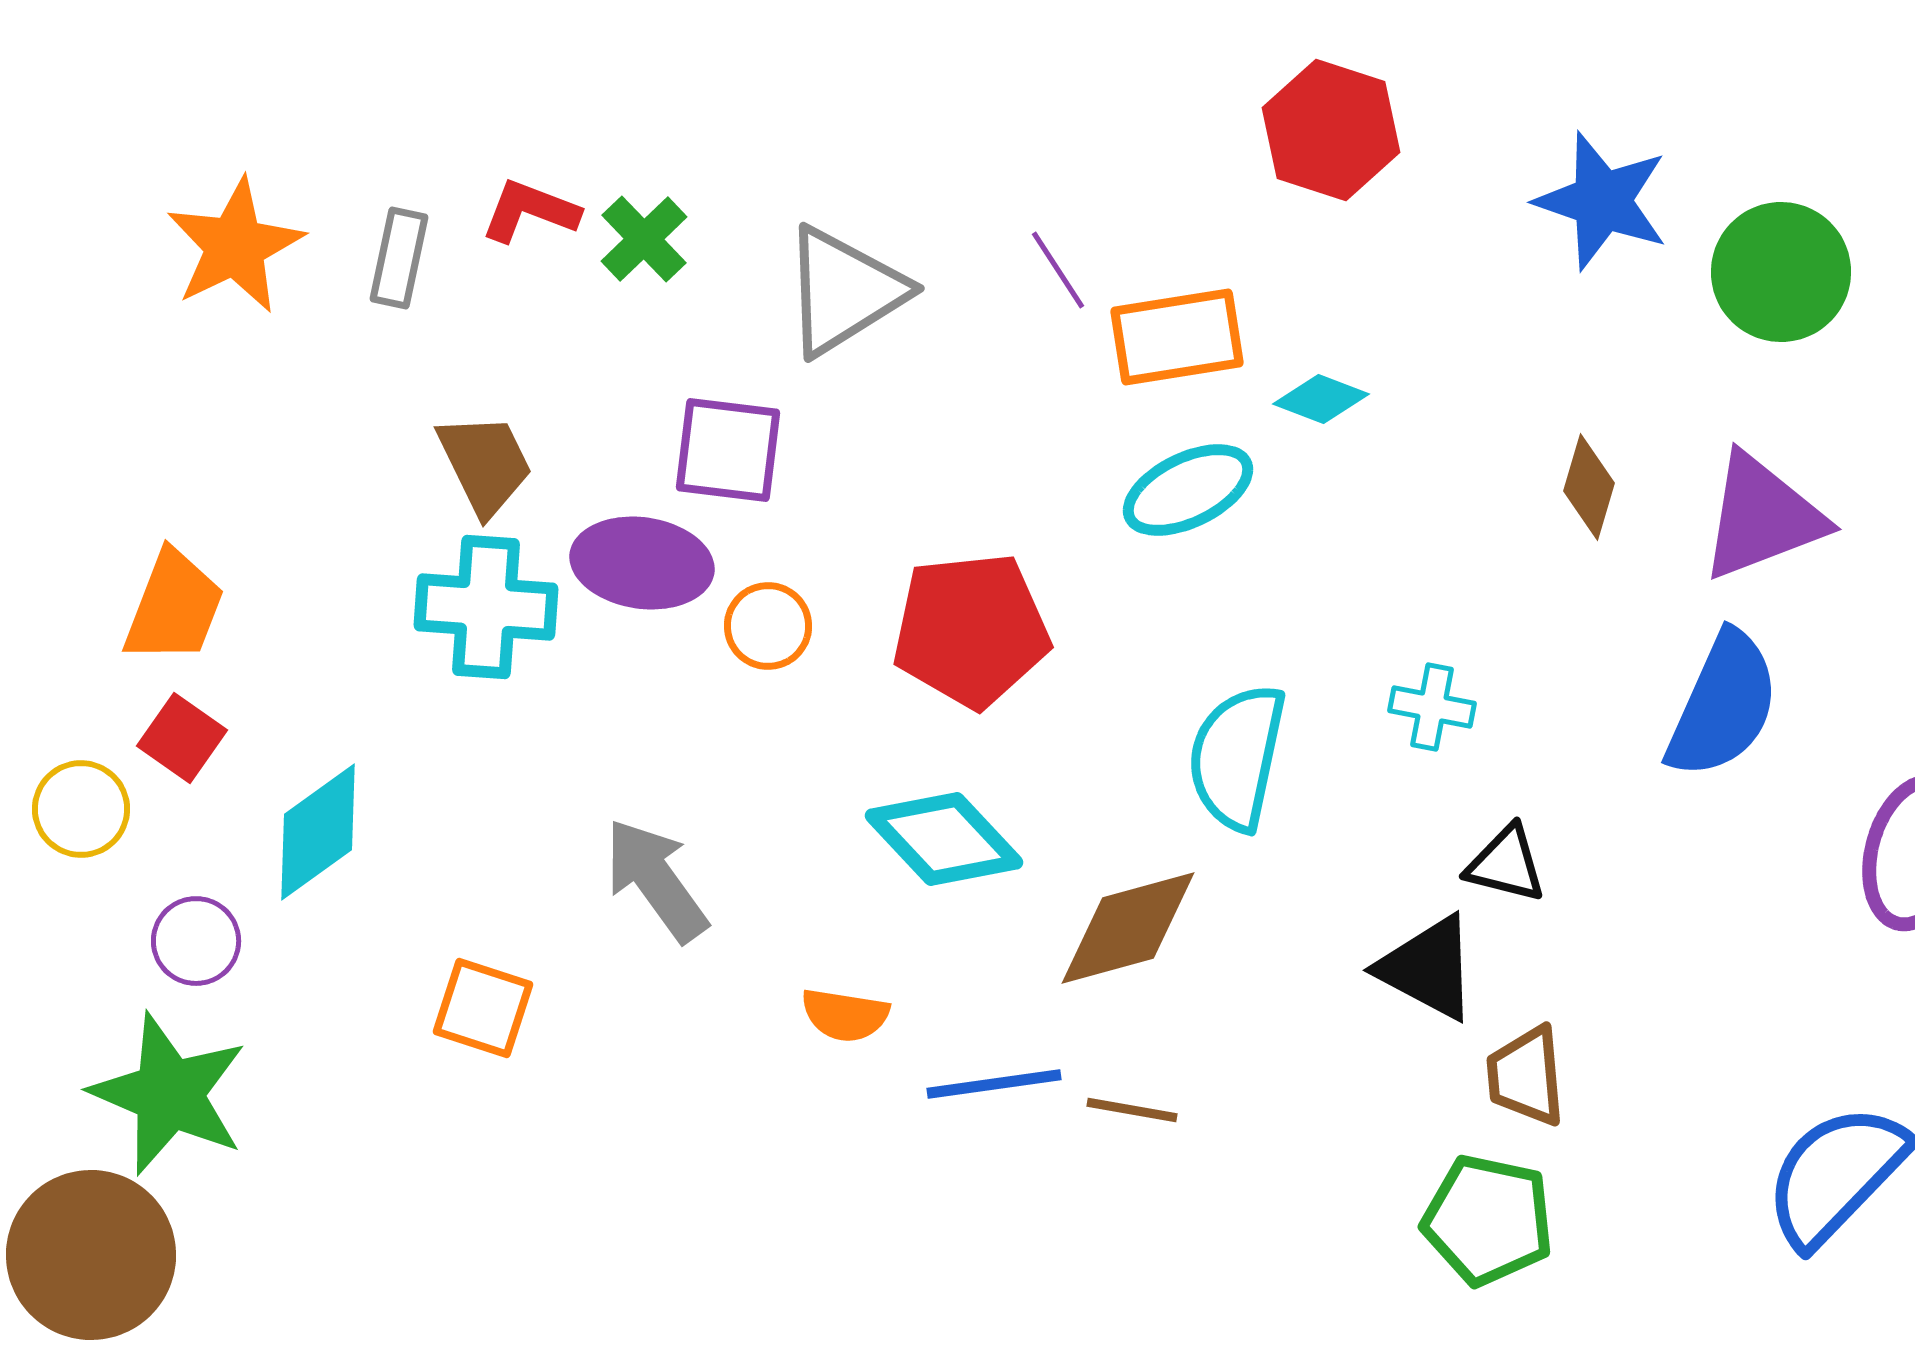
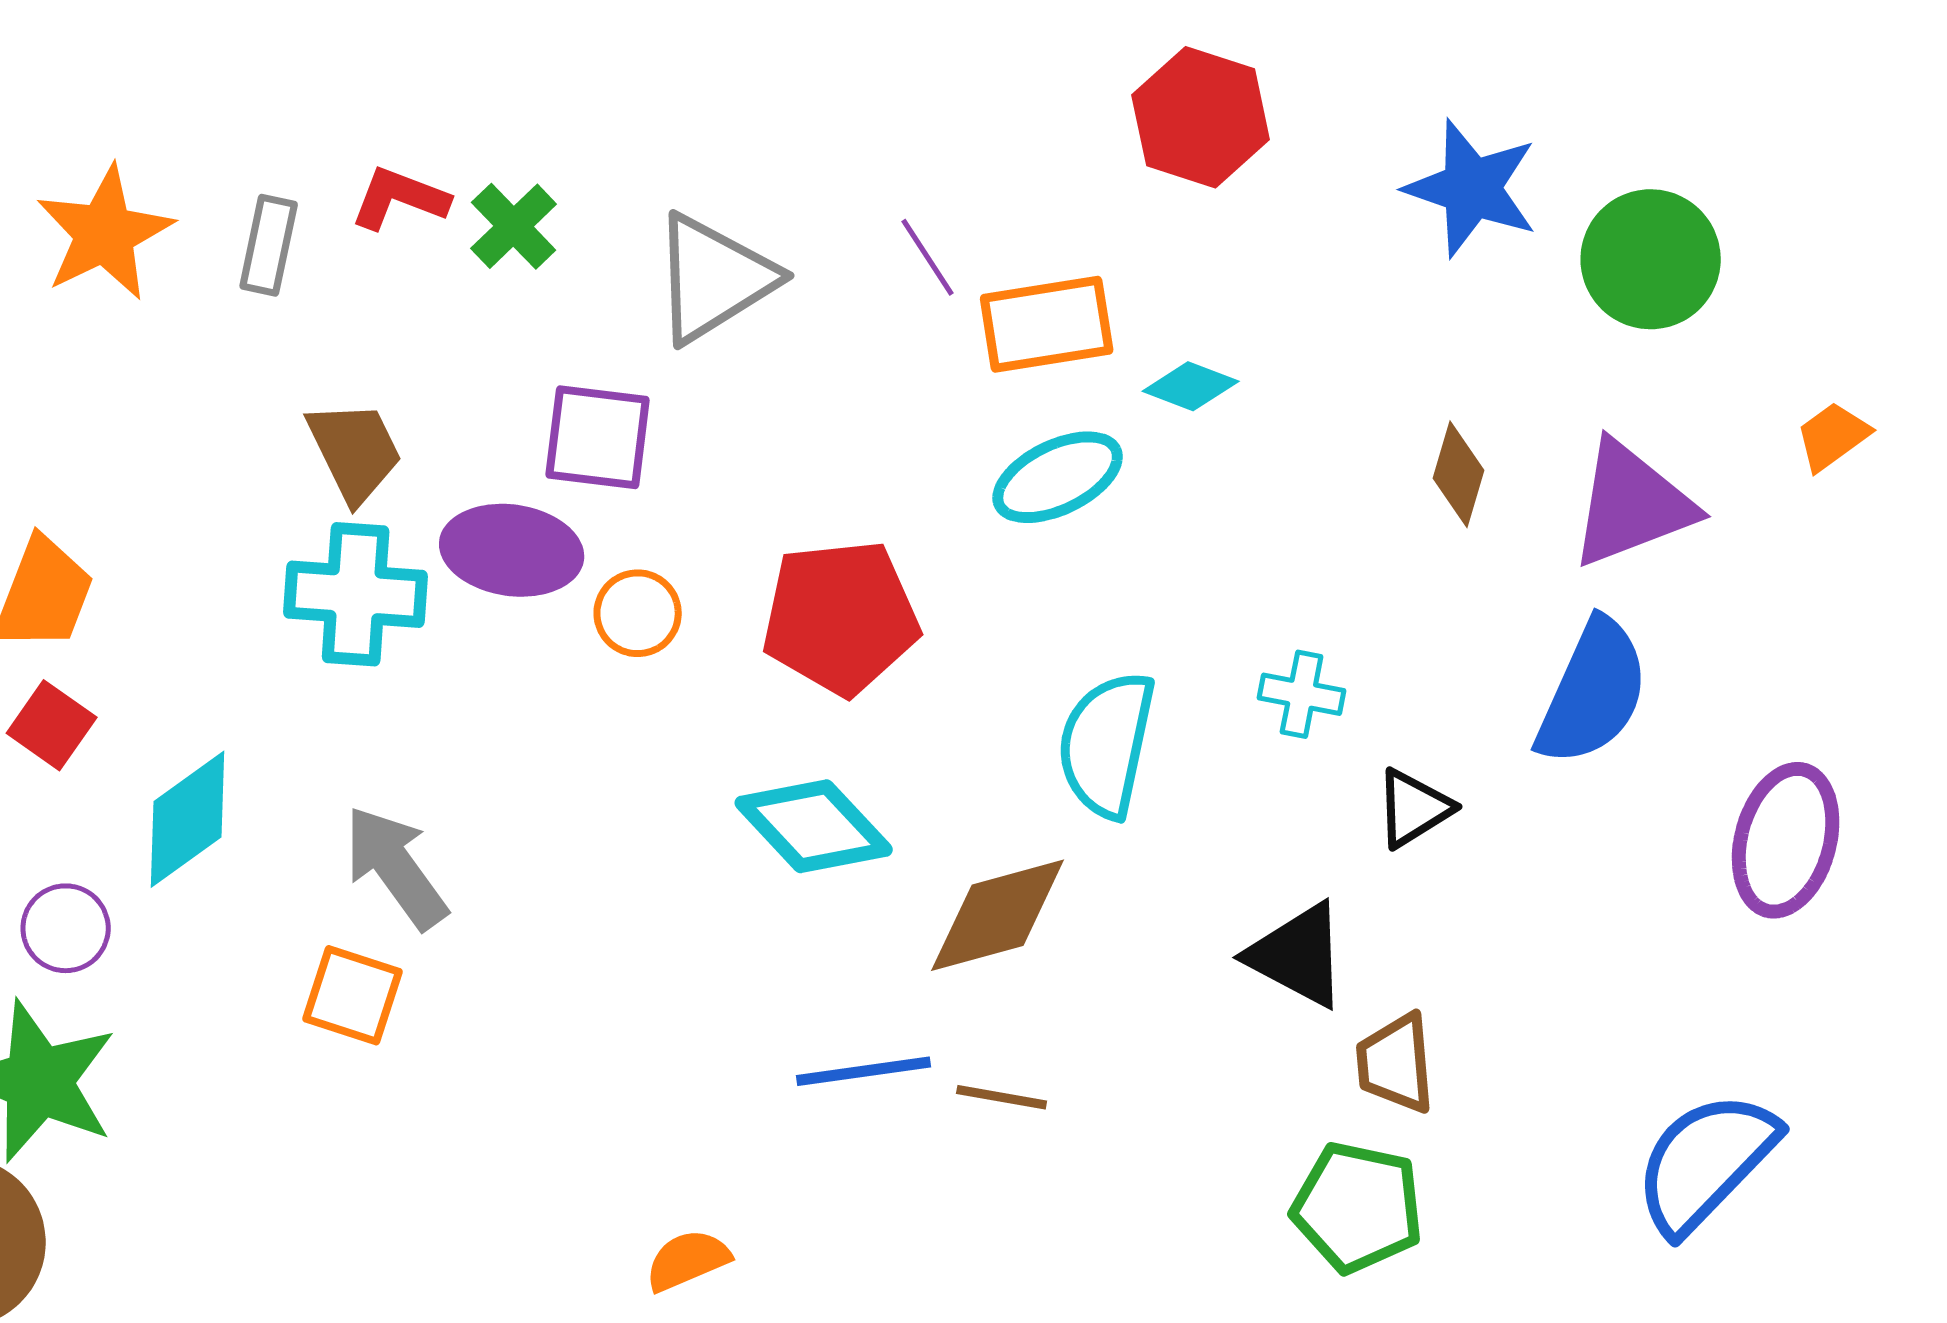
black triangle: (1506, 864) -> (1414, 808), moved, turned -46
gray arrow: (656, 880) -> (396, 867), moved
orange semicircle: (845, 1015) -> (688, 1260), moved, turned 148

